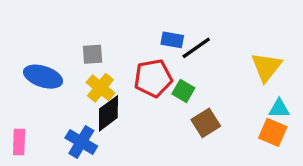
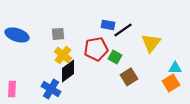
yellow triangle: (266, 67) -> (151, 43), moved
blue ellipse: (43, 77) -> (17, 35), moved
orange square: (273, 132) -> (171, 83), turned 36

